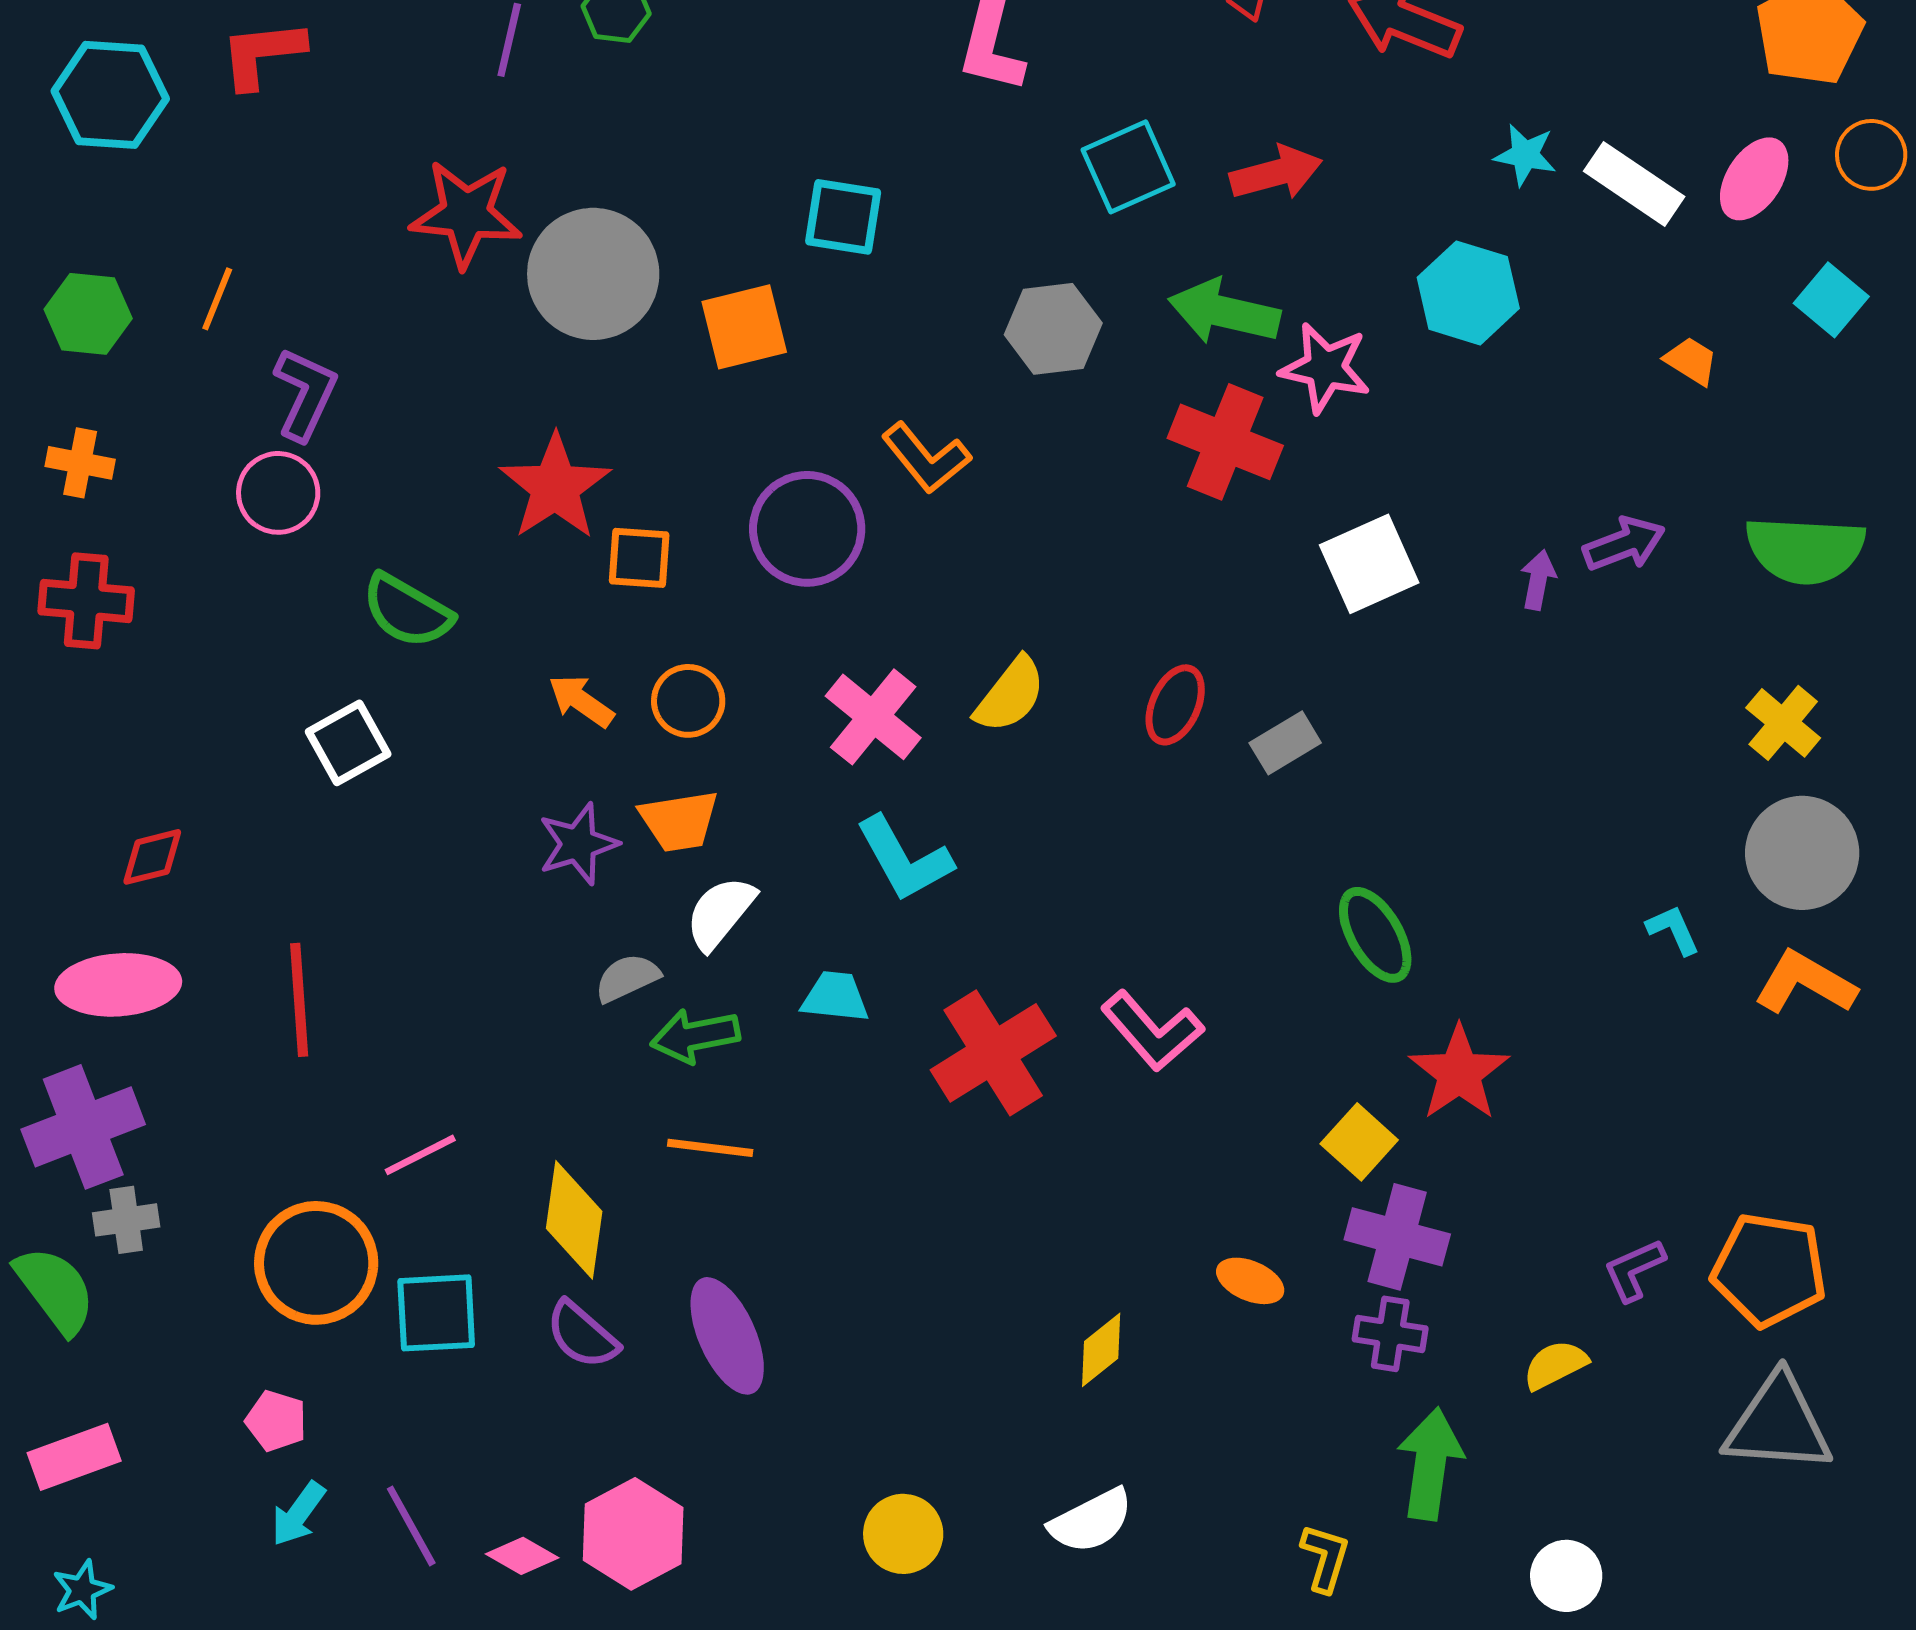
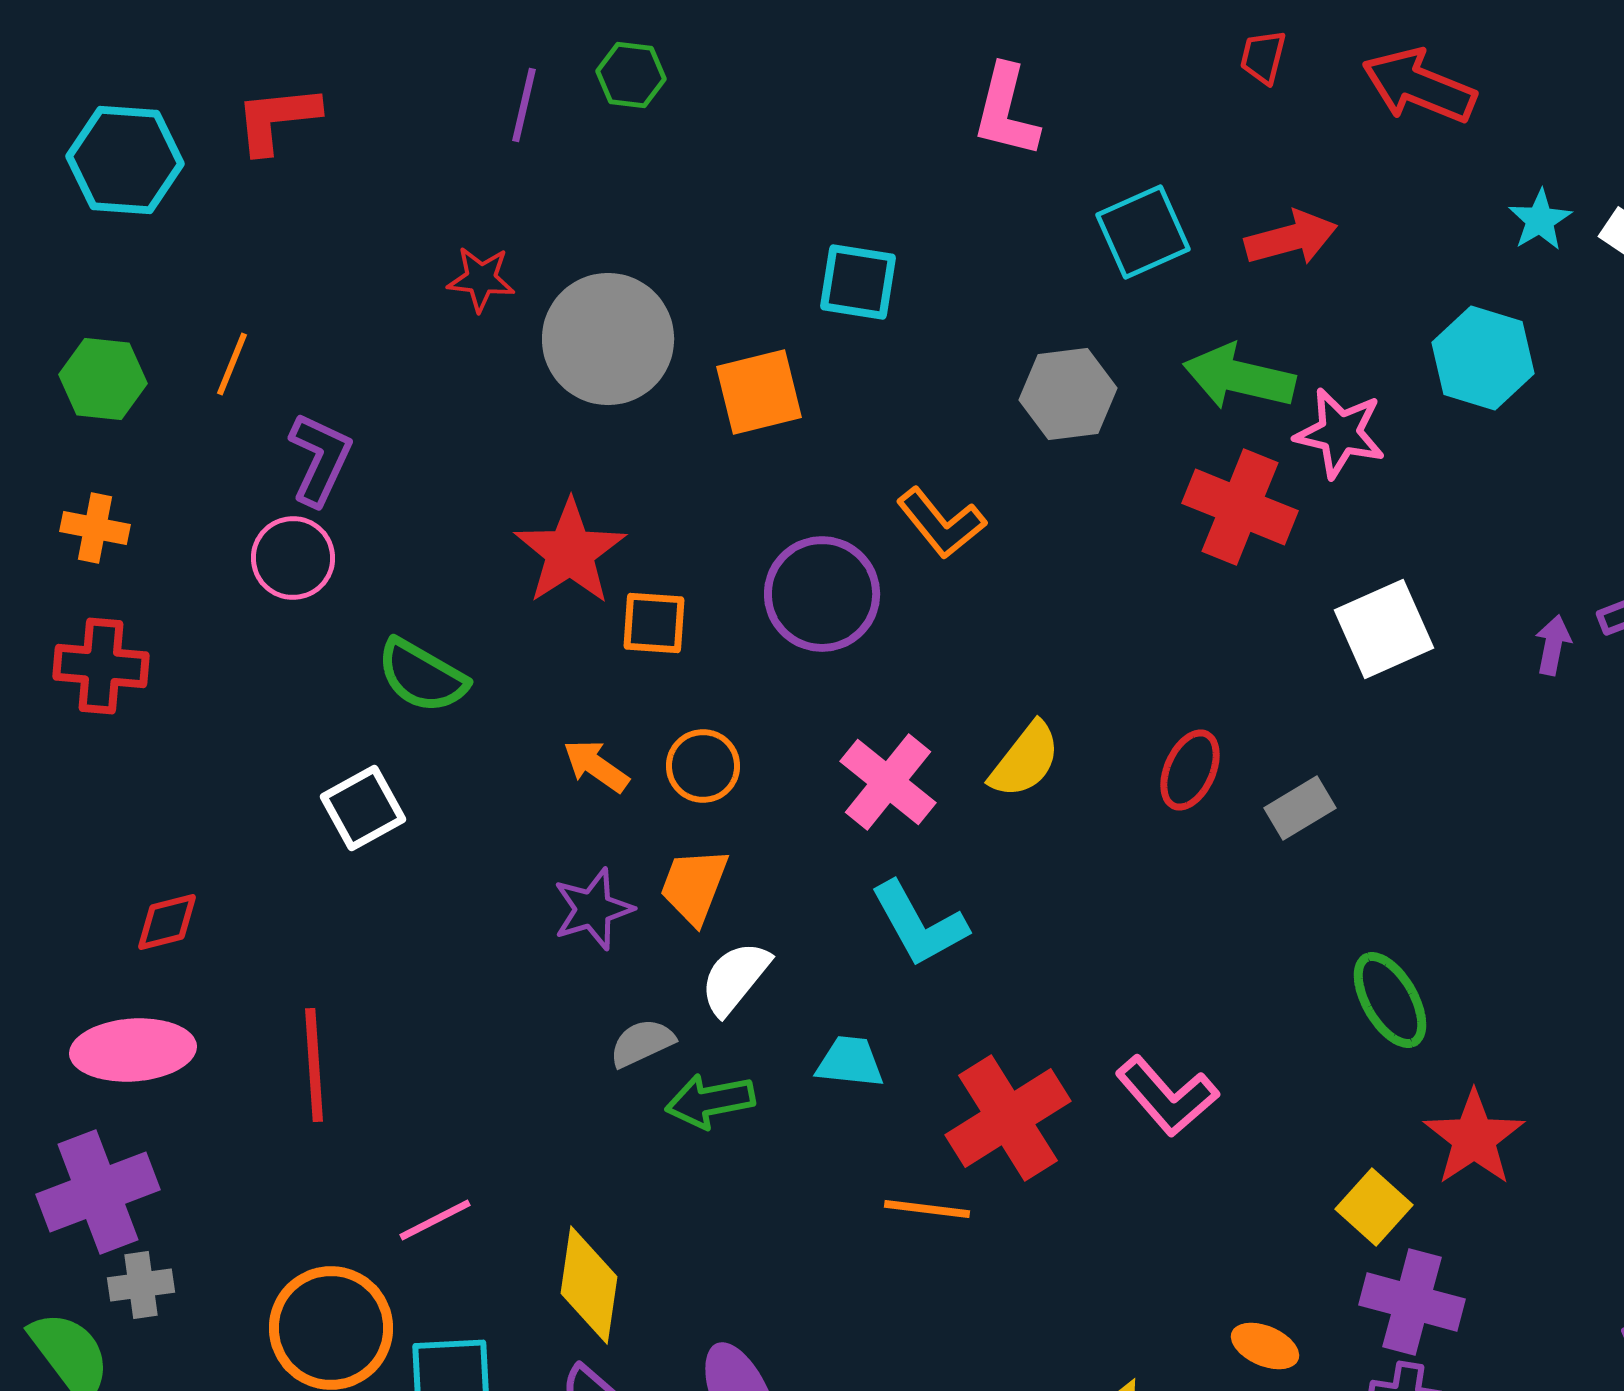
cyan star: (1525, 155) -> (1540, 220), turned 30
red star: (466, 214) -> (481, 279), size x0.6
orange trapezoid: (679, 821) -> (694, 886), turned 120
orange line: (710, 1148) -> (927, 1209), moved

